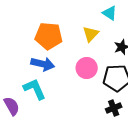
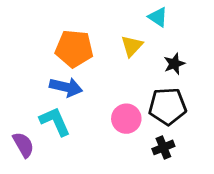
pink circle: (87, 68) -> (126, 119), moved

